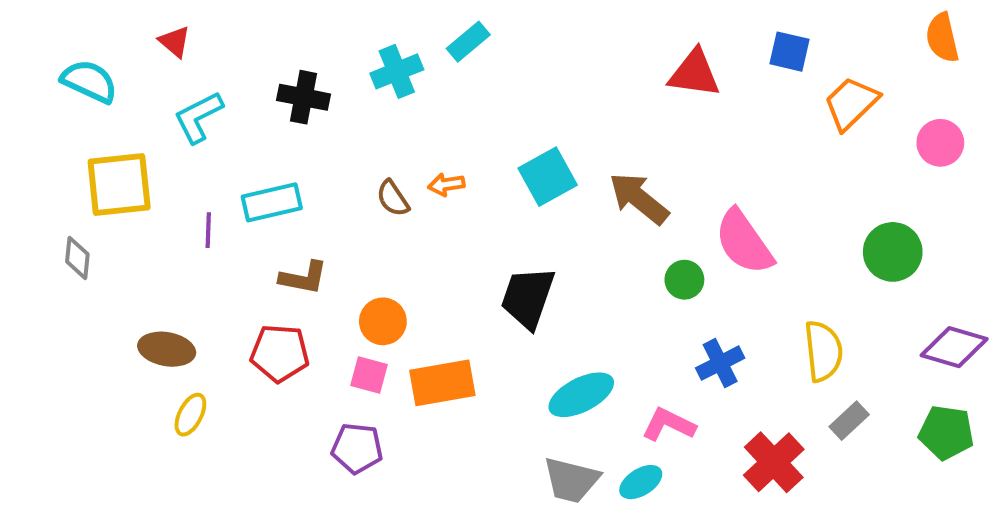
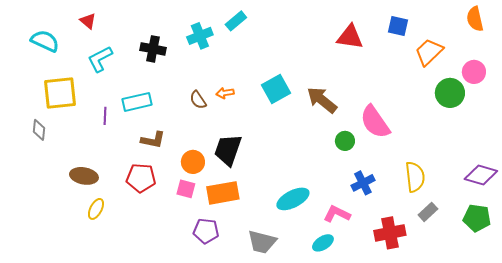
green circle: (893, 252) -> (450, 93), moved
black trapezoid: (528, 298) -> (228, 150), moved
purple pentagon: (357, 448) -> (206, 231), moved
red cross: (774, 462) -> (390, 233), turned 32
gray trapezoid: (571, 480) -> (262, 242), moved

